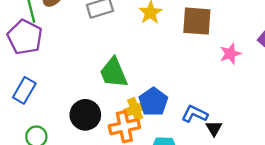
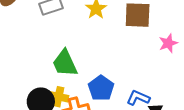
yellow cross: (135, 109) -> (59, 97), moved, turned 36

